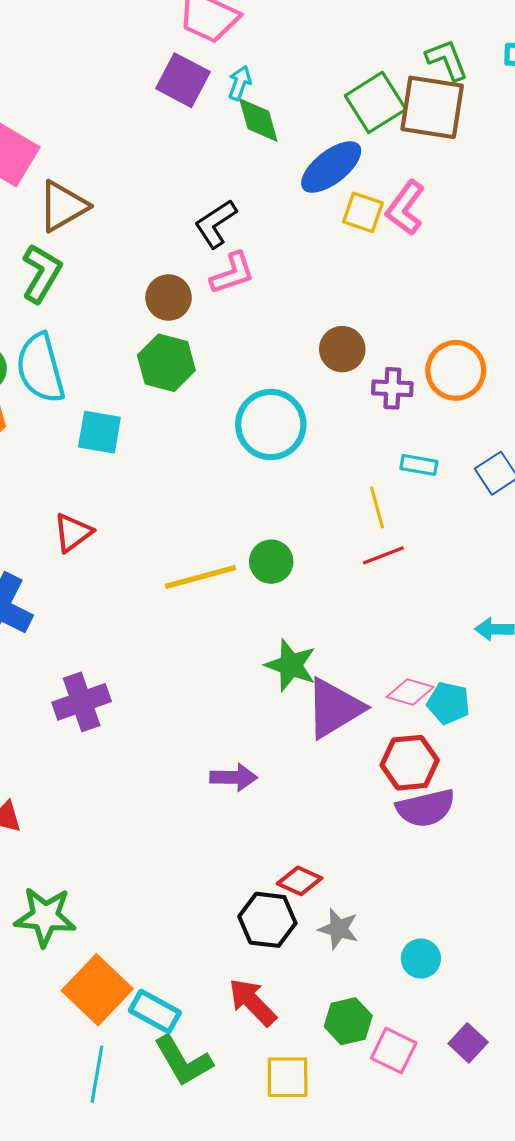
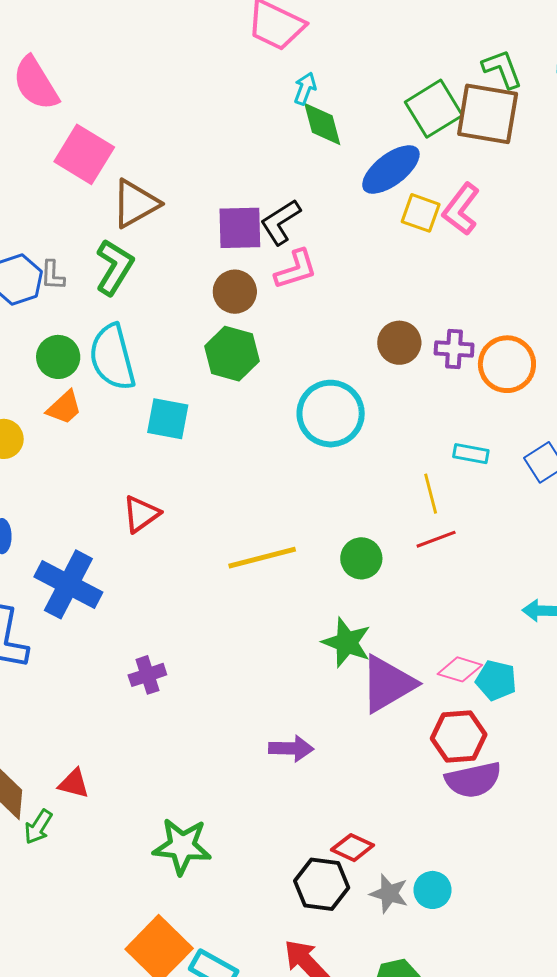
purple square: (183, 80) -> (240, 228), moved, turned -30
purple cross: (392, 388) -> (454, 349), moved
green circle: (271, 562) -> (361, 558), moved
purple cross: (82, 702) -> (147, 675), size x0.7
green star: (45, 917) -> (182, 846), moved
cyan circle: (421, 959) -> (433, 890), moved

